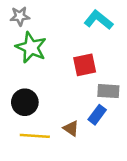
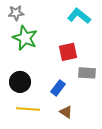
blue rectangle: (97, 115) -> (58, 88), moved
brown triangle: (71, 128) -> (66, 112), moved

